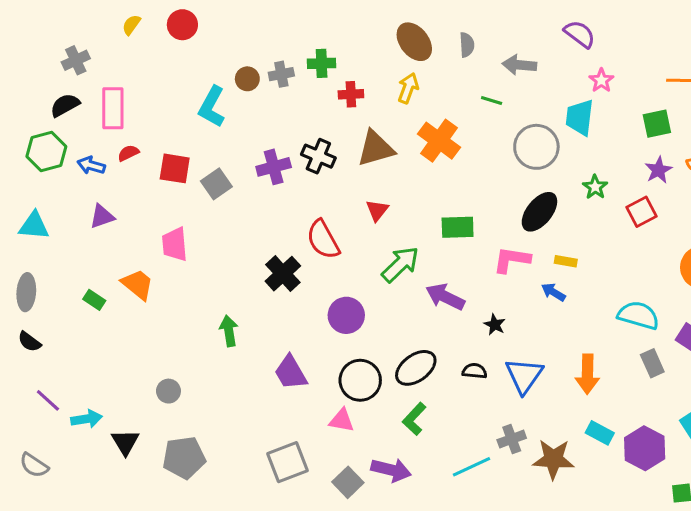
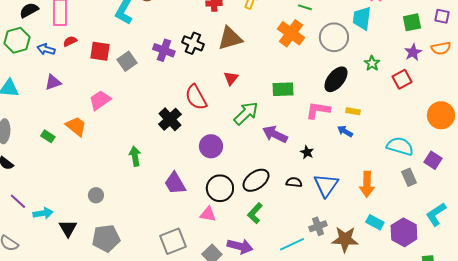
orange cross: (439, 141) -> (291, 33), moved
purple cross: (274, 167) -> (164, 50), turned 35
pink trapezoid: (175, 244) -> (100, 100), turned 60

